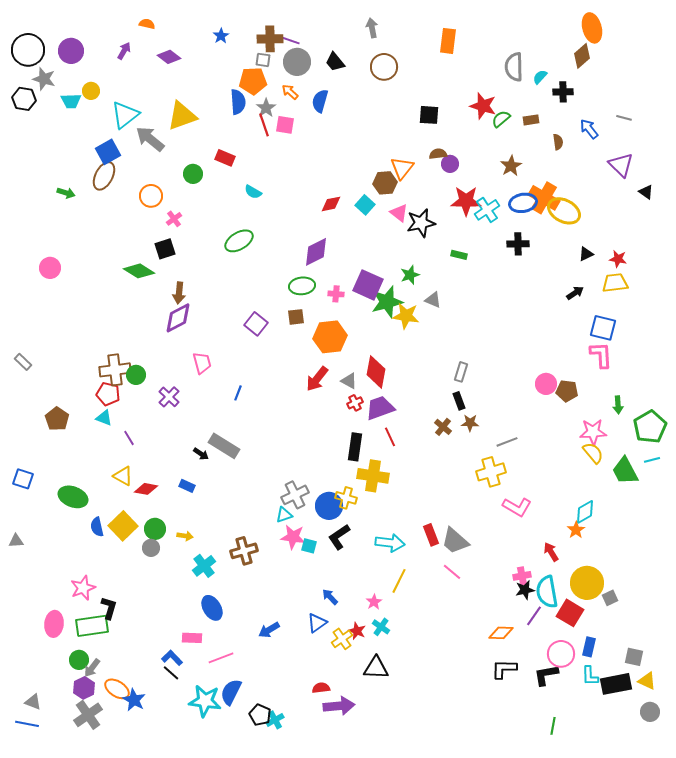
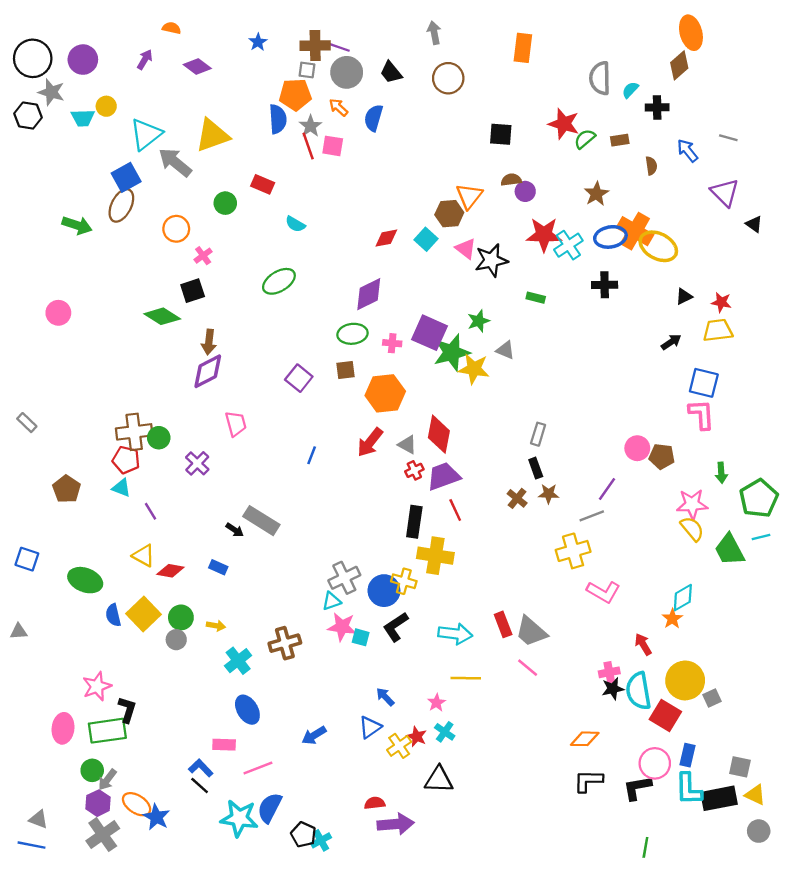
green arrow: (66, 193) -> (77, 225), size x1.4
blue line: (238, 393) -> (312, 455), moved
yellow line: (399, 581) -> (466, 678), turned 65
purple line: (534, 616) -> (607, 489), moved
cyan L-shape: (590, 676) -> (689, 789), size x1.4

